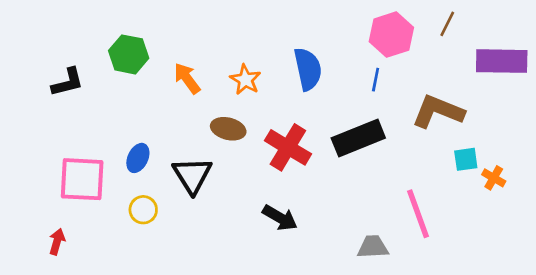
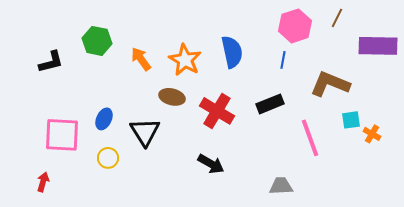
orange star: (245, 80) -> (185, 60), size x1.4
black rectangle: (358, 138) -> (270, 104), size x0.7
pink line: (418, 214) -> (310, 138), moved

